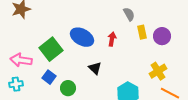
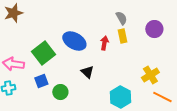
yellow rectangle: (142, 32) -> (122, 36), moved
purple circle: (162, 36) -> (154, 29), moved
blue square: (49, 77) -> (41, 81), turned 32

